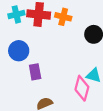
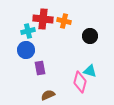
cyan cross: (16, 14) -> (28, 31), moved

